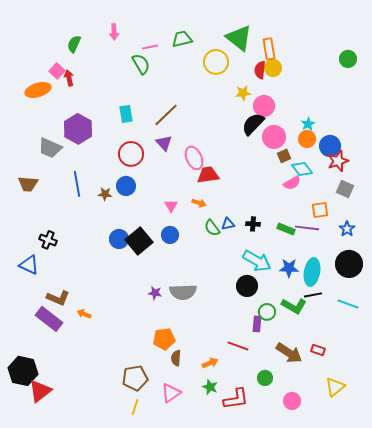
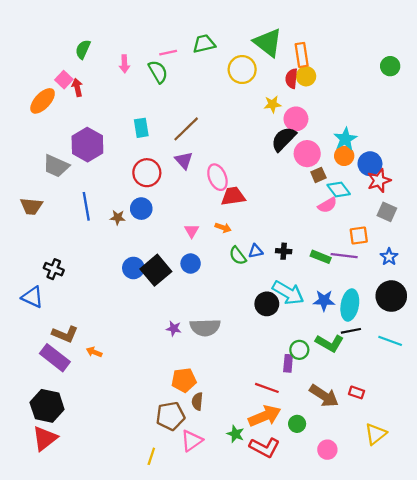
pink arrow: (114, 32) -> (124, 64), moved
orange ellipse: (38, 90) -> (43, 101), turned -30
cyan star: (308, 124) -> (345, 139), size x1.5
black circle: (247, 286) -> (267, 304), moved
orange arrow: (210, 363) -> (265, 416), moved, size x1.8
black hexagon: (23, 371) -> (47, 406), moved
brown pentagon: (135, 378) -> (170, 416), moved
red L-shape: (236, 399) -> (265, 447), turned 36

